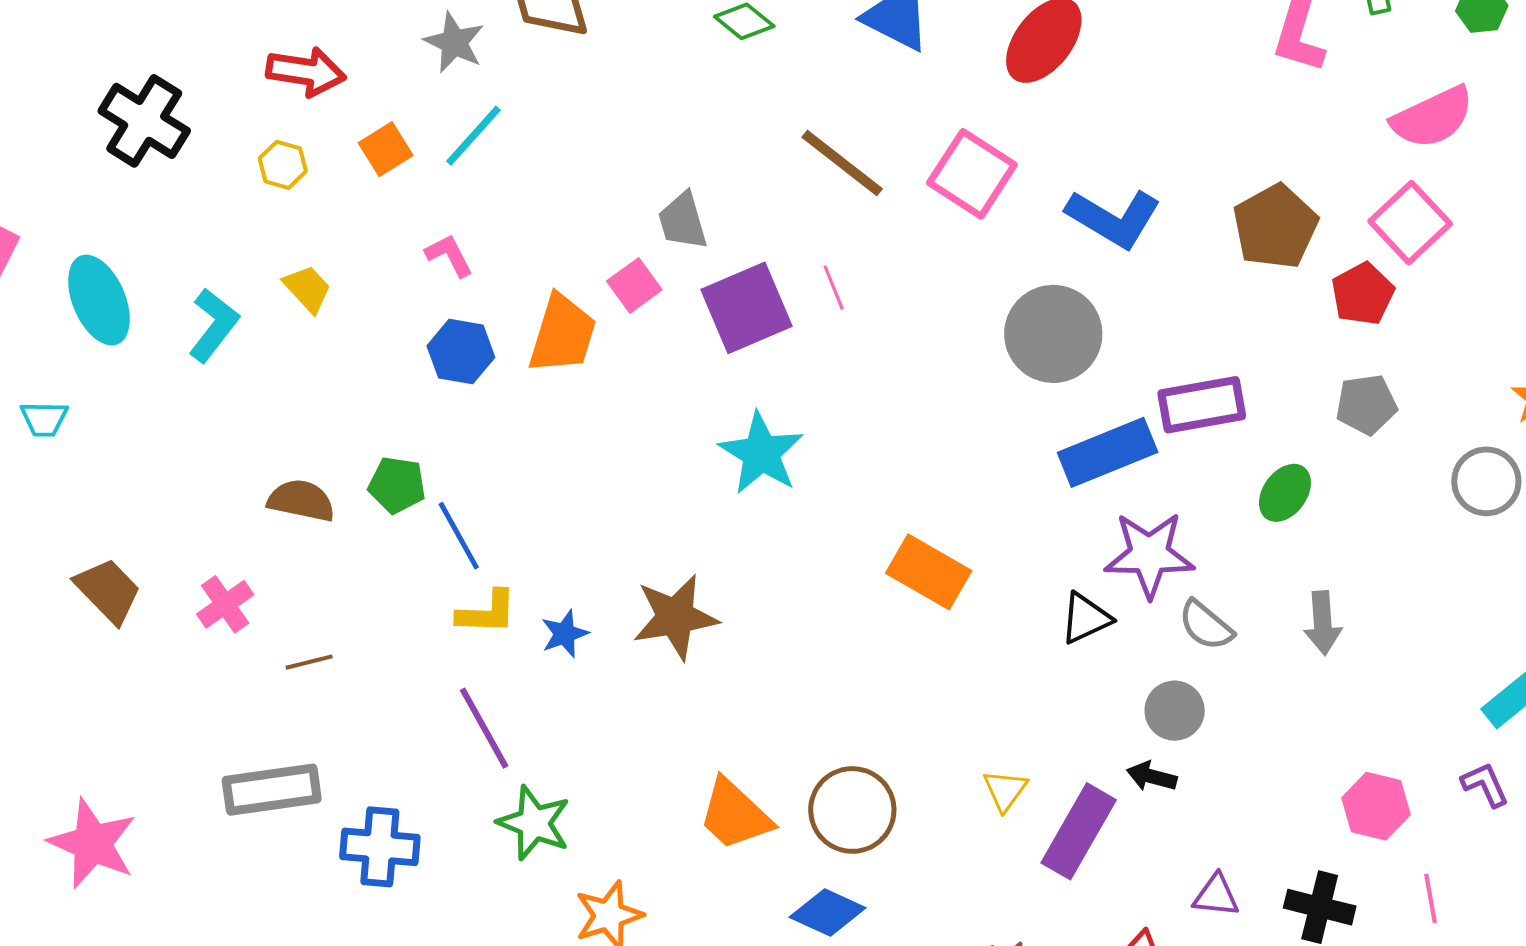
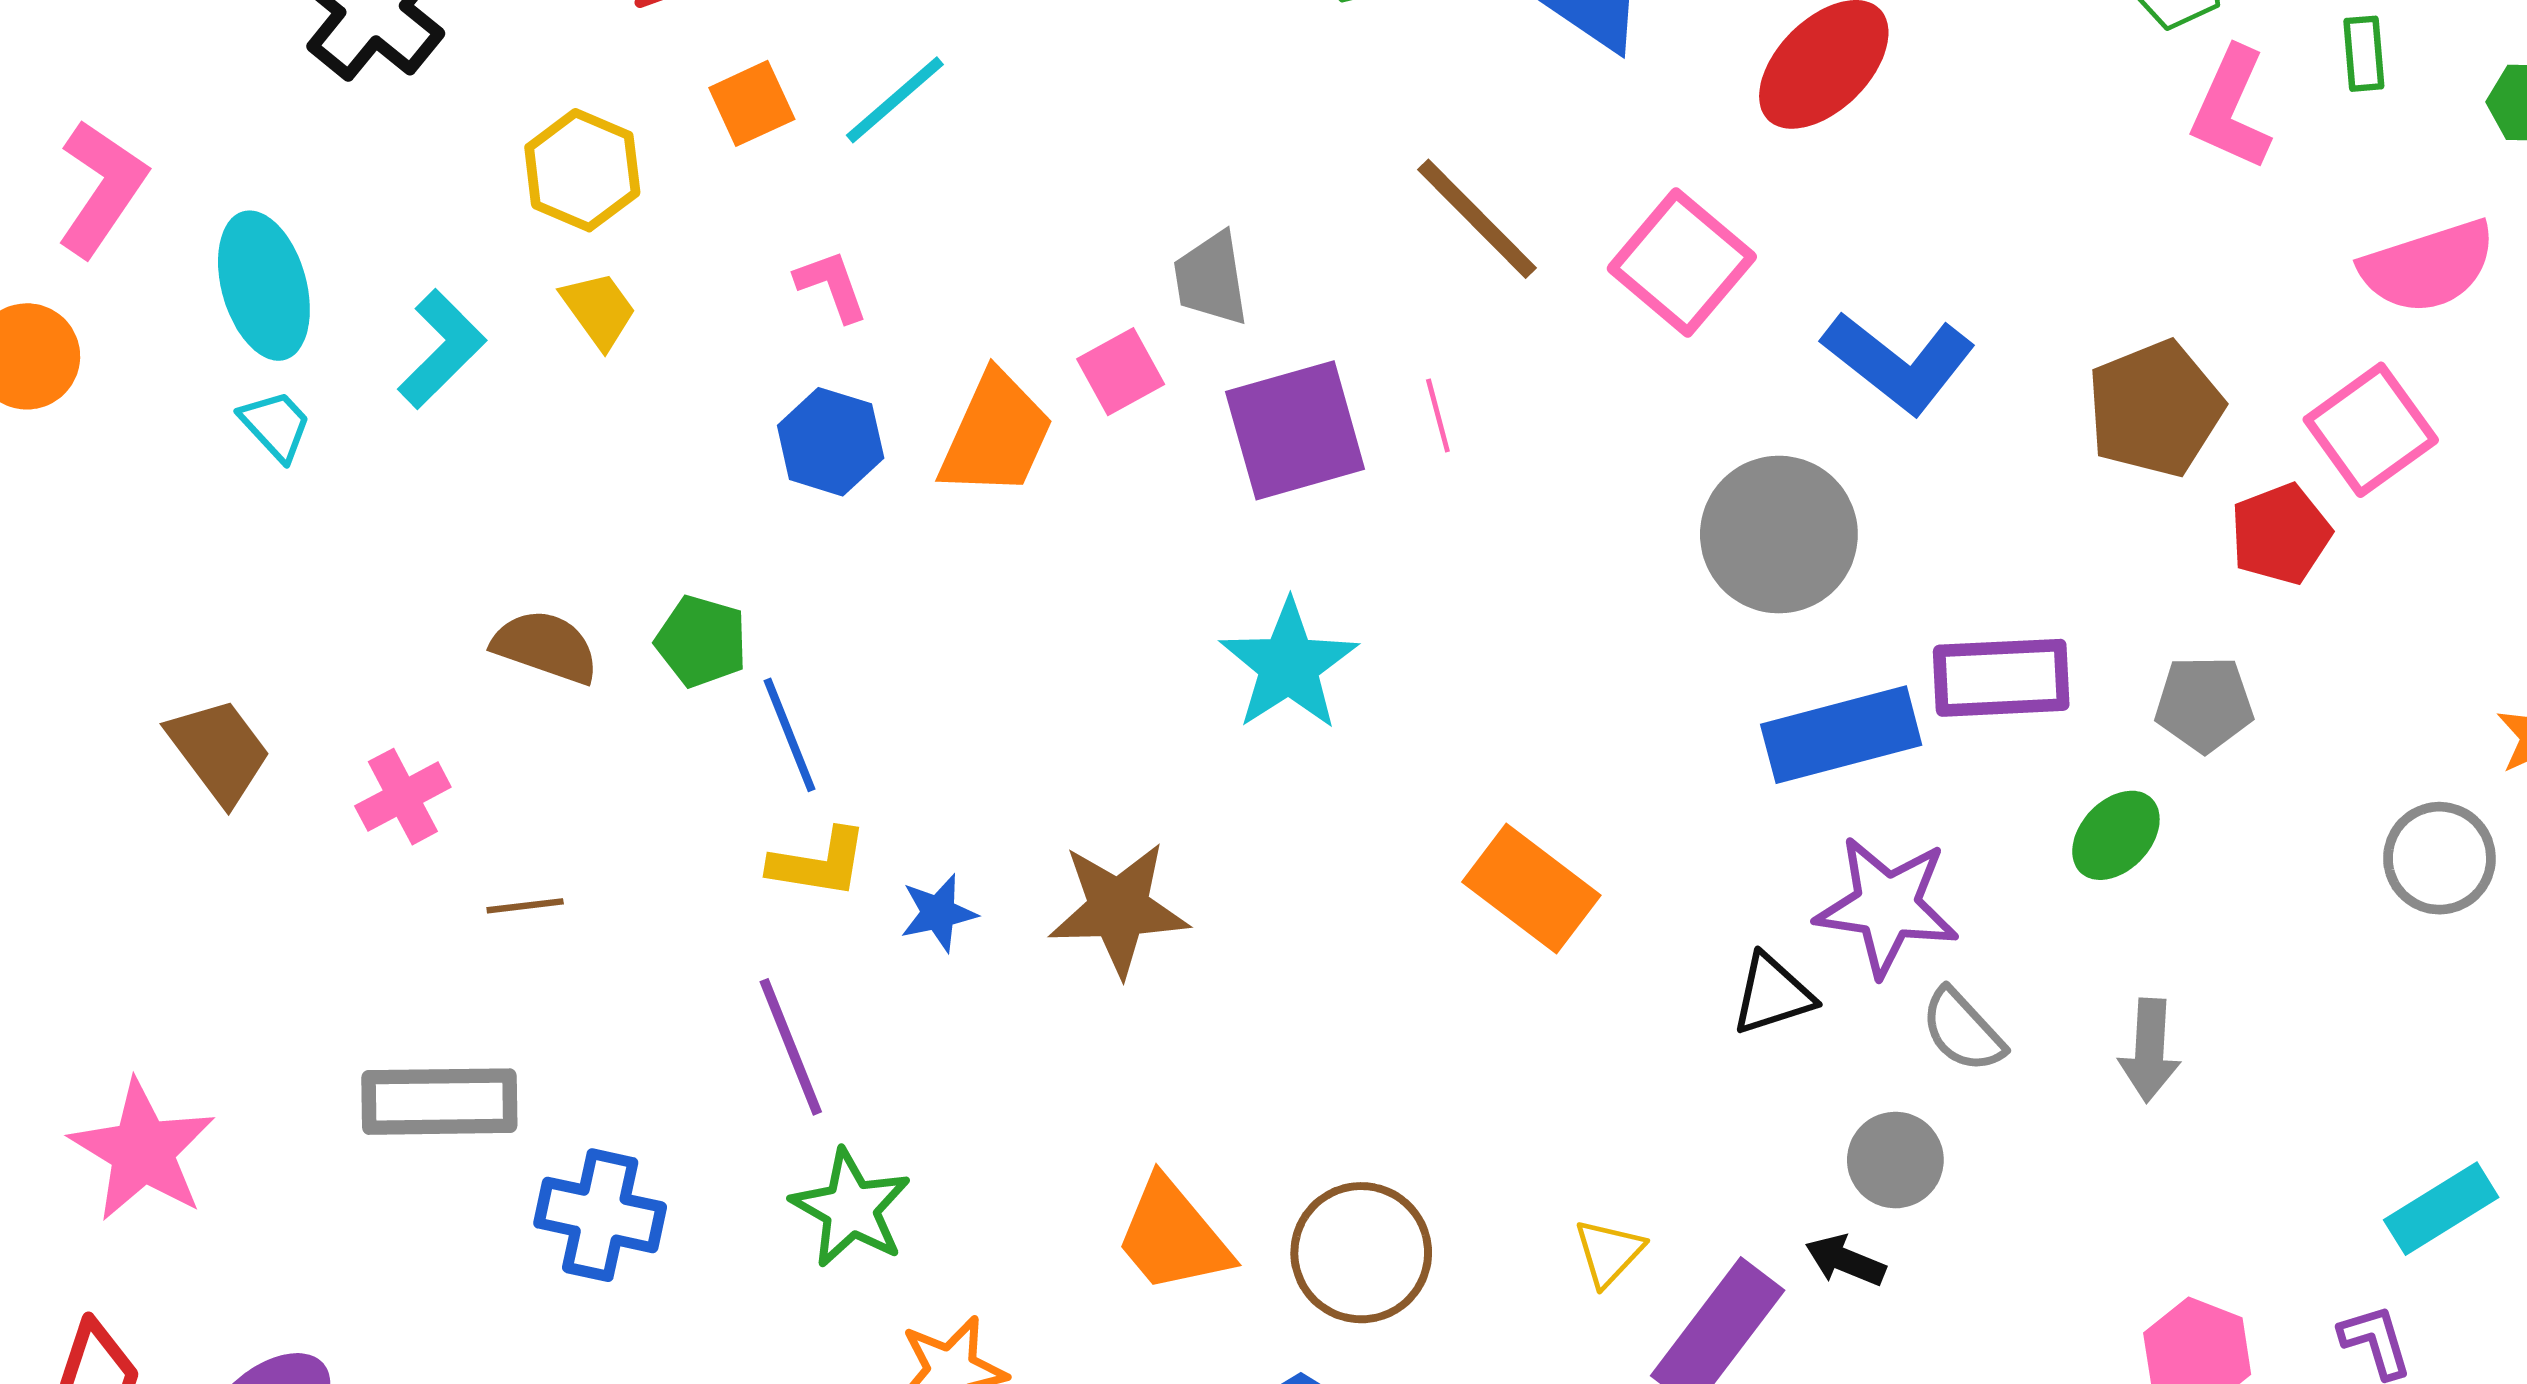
yellow hexagon: (283, 165) -> (582, 170), moved, size x1.5
gray pentagon: (1366, 405) -> (2204, 704), moved
cyan trapezoid: (44, 419) -> (276, 425), moved, turned -141

